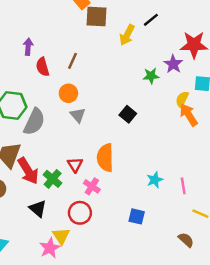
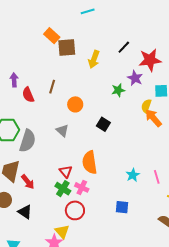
black line: (151, 20) -> (124, 47), moved
orange circle: (68, 93) -> (75, 104), moved
red arrow: (28, 171) -> (28, 182), size x0.7
green cross: (53, 179) -> (63, 189), moved
black triangle: (38, 209) -> (25, 212), moved

